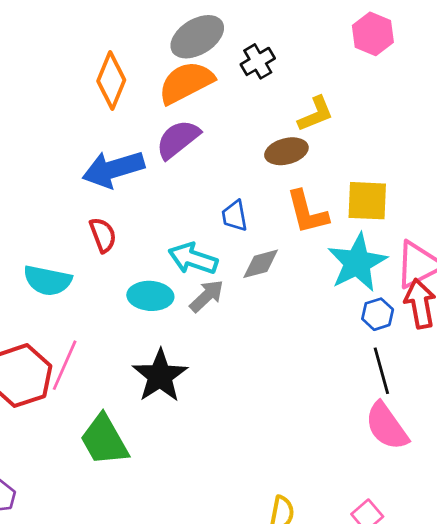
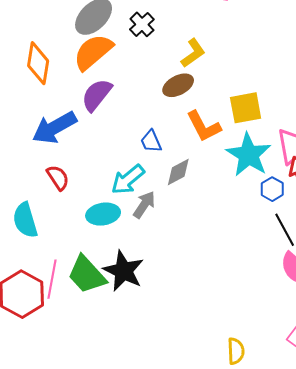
cyan arrow: (193, 259) -> (128, 180), turned -45
cyan semicircle: (47, 280) -> (25, 220), turned 75
green trapezoid: (104, 440) -> (87, 275), moved

